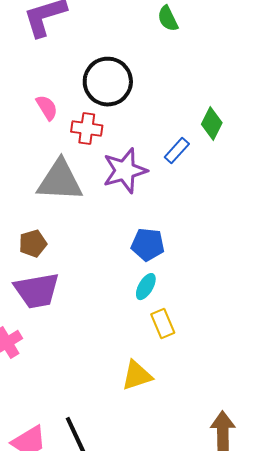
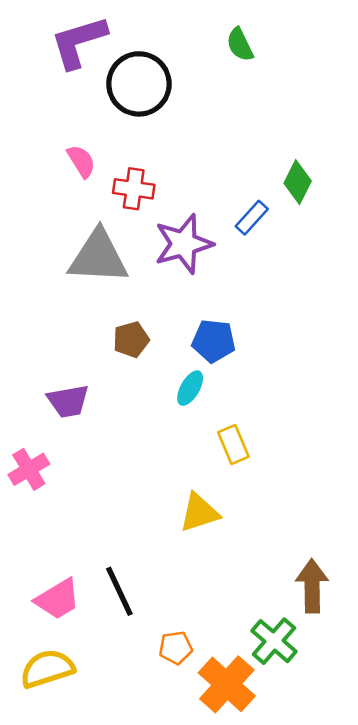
black circle: (108, 82) -> (139, 84), moved
brown pentagon: (33, 244) -> (131, 340), moved
cyan ellipse: (146, 287) -> (190, 388), moved
purple trapezoid: (37, 291) -> (68, 401), size x0.7

